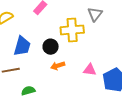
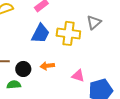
blue trapezoid: (22, 46) -> (40, 34), moved
black circle: (51, 47) -> (23, 69), moved

